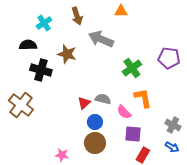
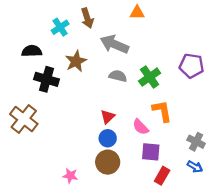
cyan cross: (44, 23) -> (60, 27), moved
brown star: (67, 54) -> (76, 61), turned 30
gray semicircle: (103, 99) -> (118, 76), moved
red triangle: (84, 103) -> (108, 117), moved

